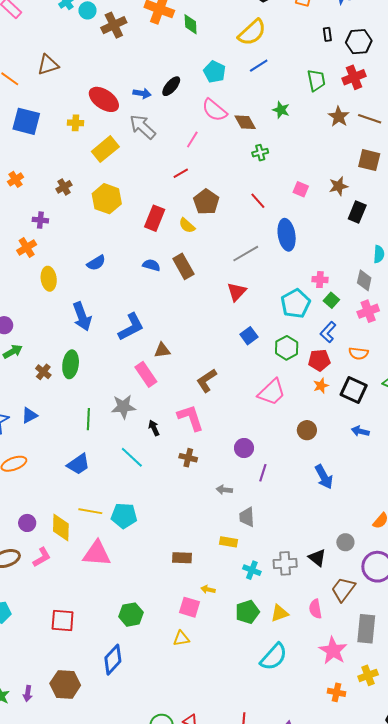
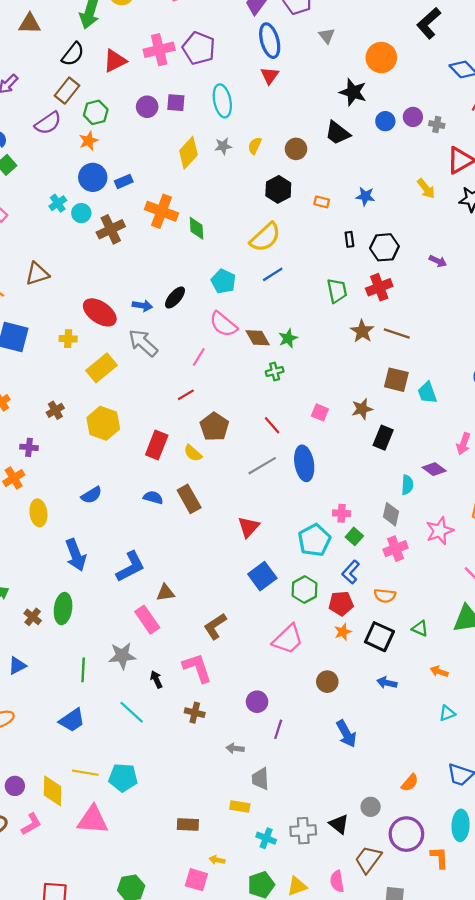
green star: (281, 110) -> (288, 338), moved, turned 30
gray line: (246, 254) -> (262, 466), moved
blue square: (249, 336) -> (262, 576), size x1.4

